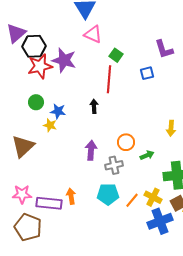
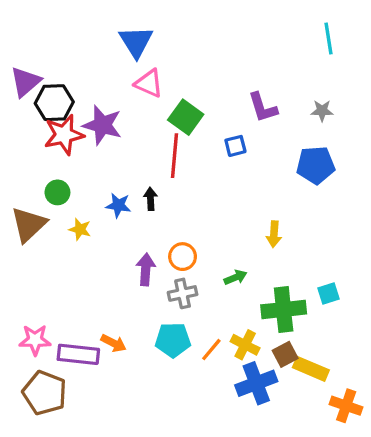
green square: (116, 55) -> (186, 117), size x1.5
blue star: (58, 111) -> (118, 205), moved
orange circle: (126, 142) -> (183, 257), moved
brown triangle: (23, 146) -> (29, 224), moved
orange arrow: (71, 196) -> (114, 343), turned 126

